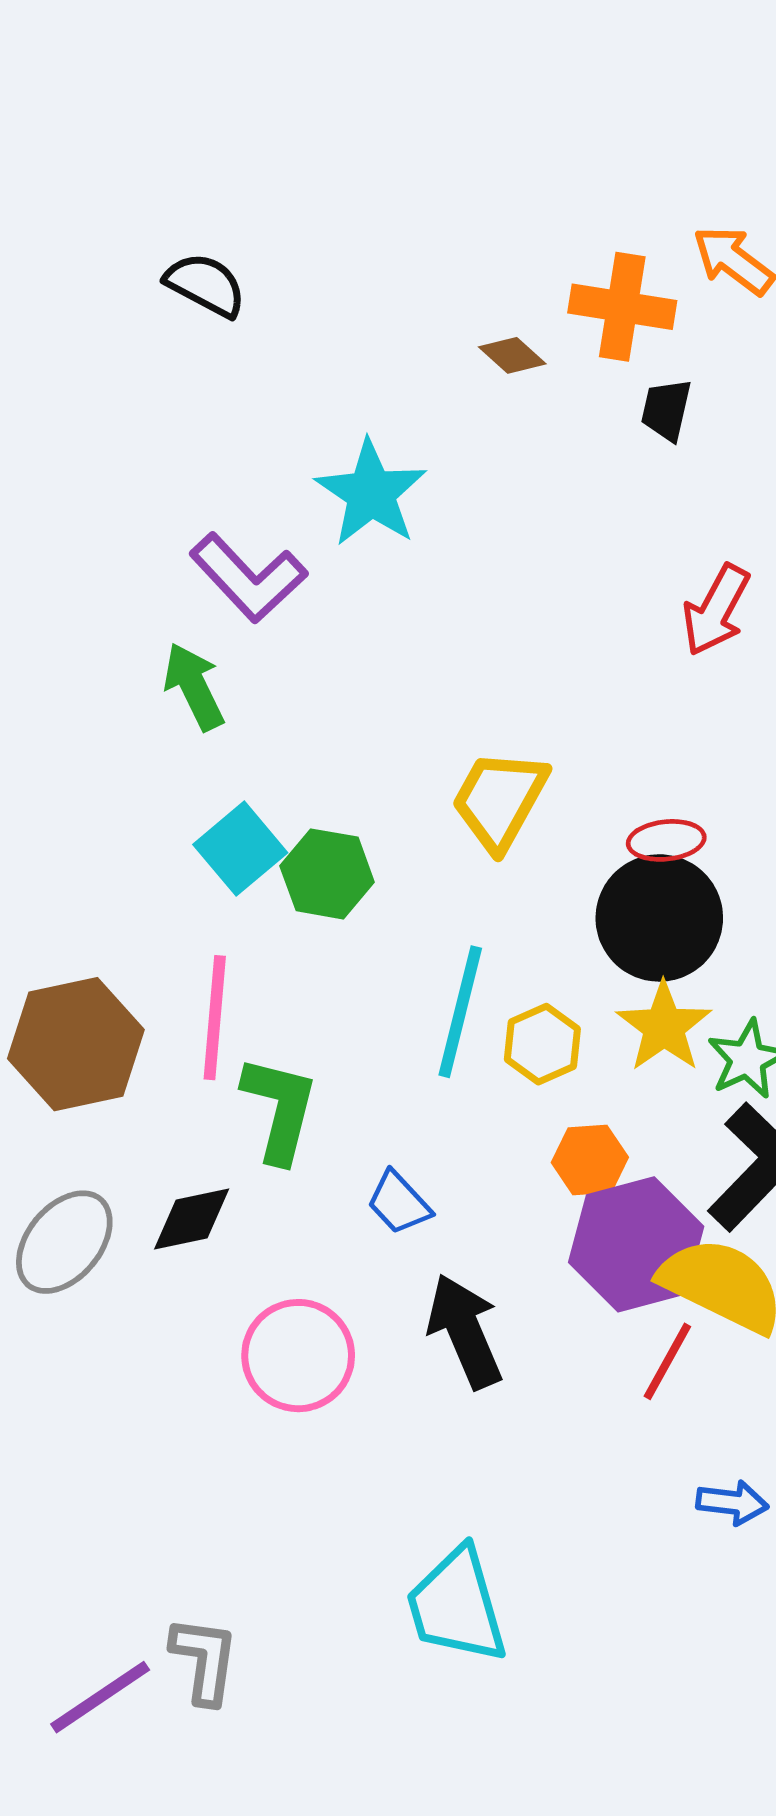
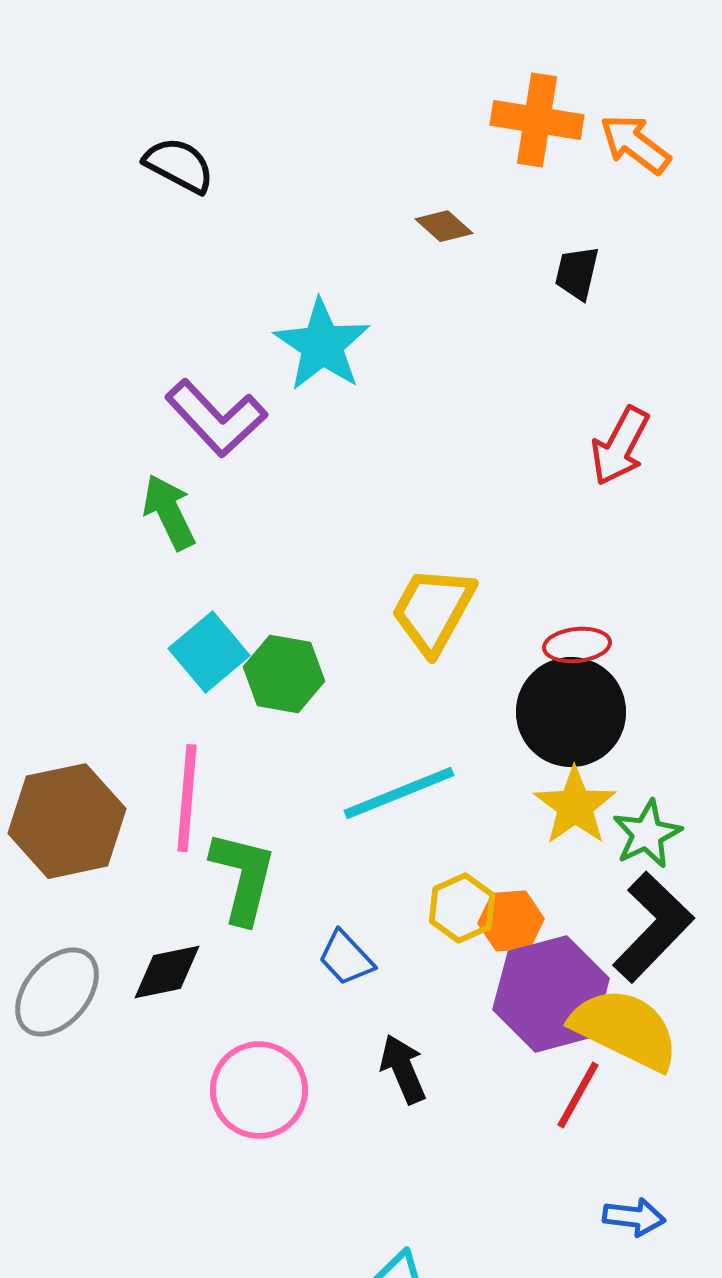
orange cross: (622, 307) -> (537, 120), moved
cyan line: (460, 1012) -> (399, 793), turned 54
yellow hexagon: (542, 1044) -> (462, 908), moved
black arrow: (465, 1331) -> (403, 1069), size x0.7

